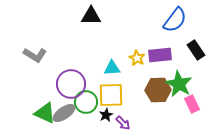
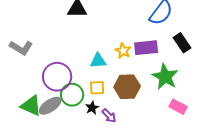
brown hexagon: (158, 90) -> (127, 87), moved
yellow square: (111, 95) -> (97, 88), size x0.6
pink rectangle: (192, 104) -> (178, 107), moved, turned -36

